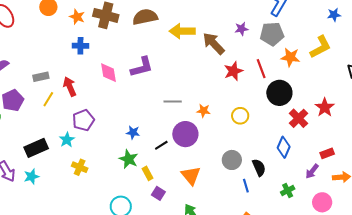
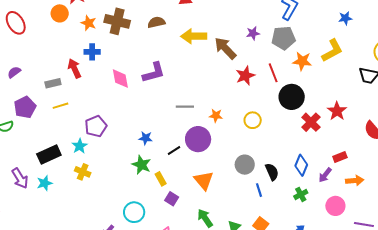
brown semicircle: (145, 17) -> (156, 22), size x0.7
red arrow: (70, 87) -> (74, 68), moved
yellow line: (48, 99) -> (61, 106), turned 42
blue diamond: (284, 147) -> (301, 165), moved
yellow cross: (80, 167) -> (83, 172), moved

